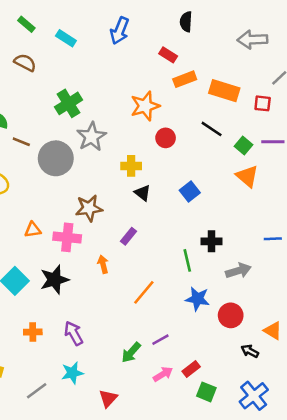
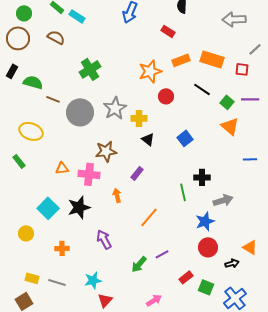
cyan rectangle: (66, 38) -> (77, 16), moved
orange rectangle: (185, 79) -> (181, 60), moved
gray star: (91, 137) -> (115, 108), moved
blue line: (273, 239) -> (250, 159), moved
blue star: (197, 299) -> (205, 221), moved, turned -30
red circle: (231, 315) -> (208, 247), moved
purple arrow: (74, 333) -> (104, 239), moved
black arrow: (250, 351) -> (232, 263), turned 136
pink arrow: (163, 374) -> (154, 300), moved
gray line: (37, 391) -> (57, 282), moved, turned 54
green square: (206, 392) -> (206, 287), moved
red triangle: (108, 398) -> (105, 300), moved

